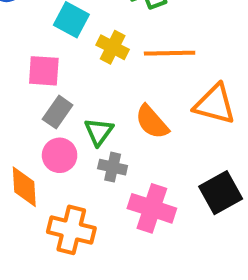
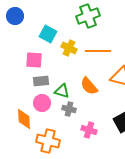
gray rectangle: (58, 112) -> (41, 81), turned 49
green triangle: (99, 132) -> (62, 91), turned -49
pink cross: (152, 208) -> (89, 130), size x0.7

